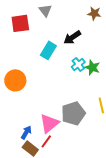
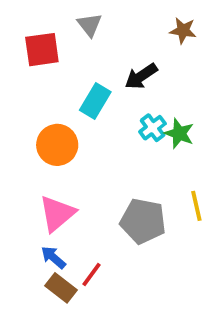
orange circle: (15, 80) -> (57, 145), moved
gray pentagon: (73, 113) -> (143, 221), turned 30
pink triangle: (49, 123) -> (57, 214), moved
blue arrow: (26, 132) -> (53, 257), turned -80

